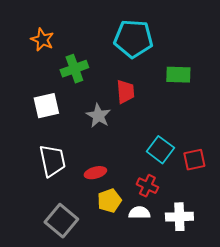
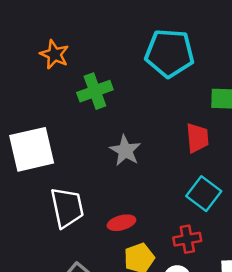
red trapezoid: (125, 92) -> (197, 138), moved
white square: (46, 106) -> (32, 149), moved, size x1.4
red cross: (147, 186) -> (187, 239), turned -35

